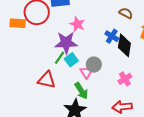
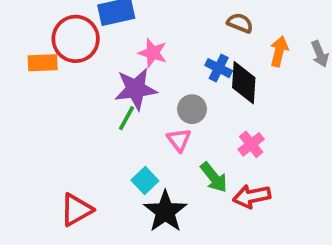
cyan square: (71, 60) -> (145, 181), moved
gray circle: (94, 65) -> (192, 109), moved
red triangle: (47, 80) -> (76, 210), moved, turned -36
green arrow: (81, 91) -> (214, 177), moved

